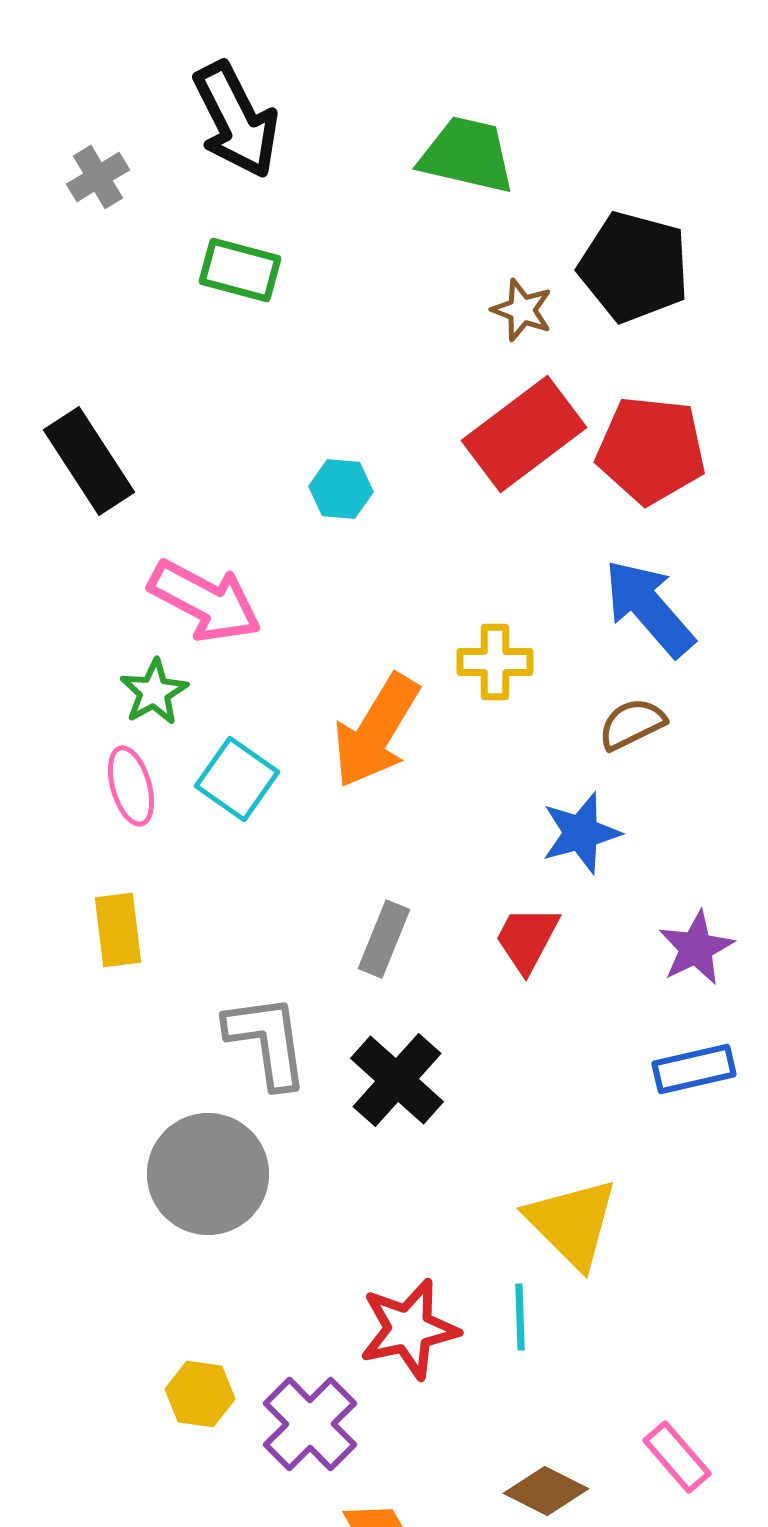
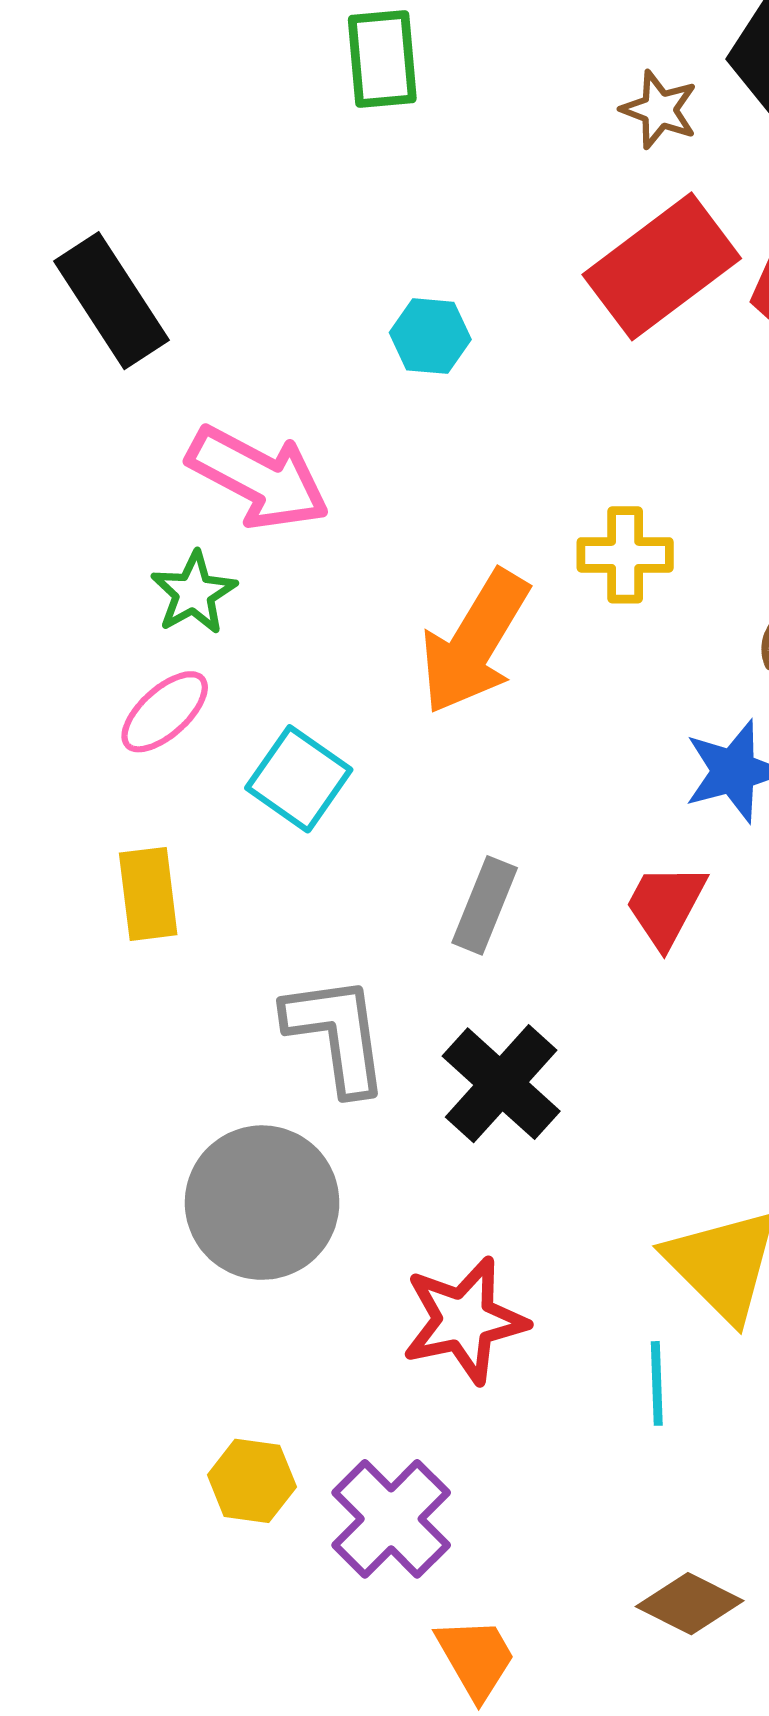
green rectangle: (240, 270) -> (382, 59), moved, turned 70
cyan square: (237, 779) -> (299, 779), moved
pink ellipse: (131, 786) -> (165, 712), turned 64
red star: (409, 1329) -> (464, 1320), moved

